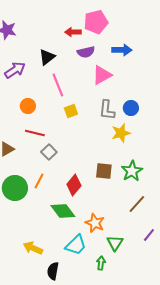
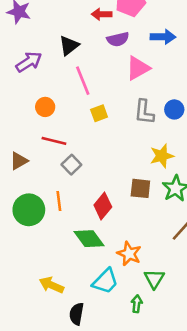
yellow star: (121, 133) -> (162, 156), moved
orange line: (39, 181) -> (59, 201), turned -35

